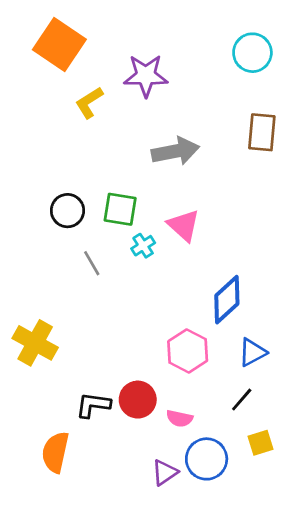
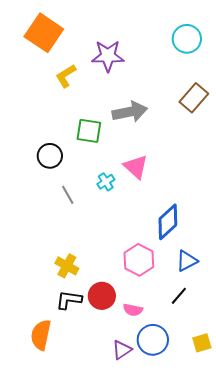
brown rectangle: (262, 132) -> (194, 98), turned 36
green square: (120, 209) -> (89, 131), moved
yellow cross: (35, 343) -> (67, 266), moved, size x0.7
yellow square: (261, 443) -> (202, 343), moved

